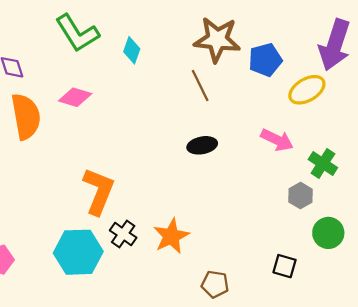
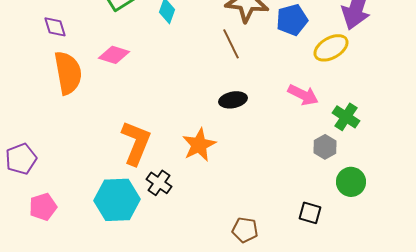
orange star: (171, 236) -> (199, 145), moved

